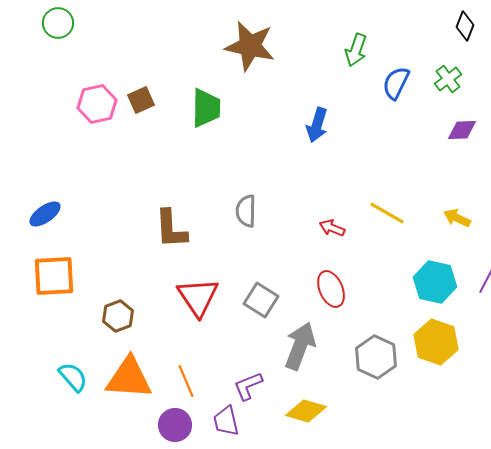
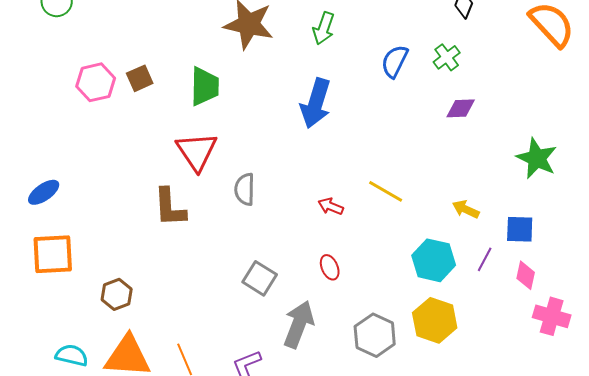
green arrow: (356, 50) -> (324, 28), moved
blue arrow: (317, 125) -> (316, 103), size x1.4
yellow arrow: (457, 218) -> (466, 209), moved
red ellipse: (331, 289) -> (330, 267), size x0.7
red triangle: (198, 297) -> (197, 151), moved
cyan semicircle: (73, 377) -> (72, 355), turned -36

